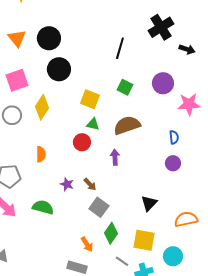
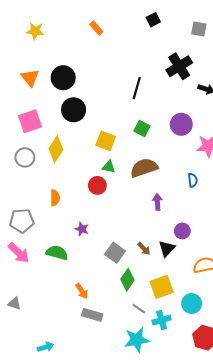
purple arrow: (115, 157) -> (157, 202), moved
purple circle: (173, 163) -> (182, 231), moved
brown arrow: (90, 184) -> (144, 249), moved
yellow square: (144, 240) -> (162, 287), turned -30
orange arrow: (87, 244) -> (82, 291), moved

